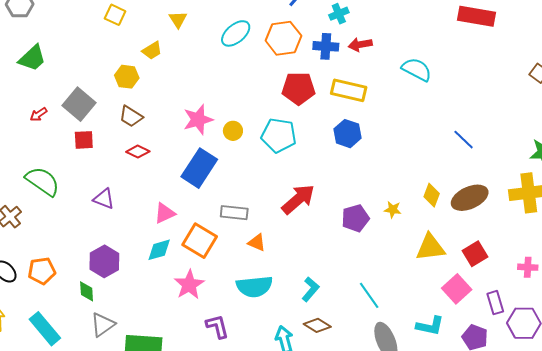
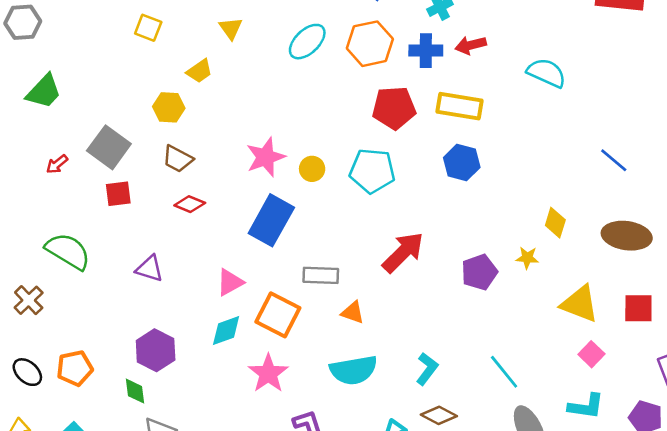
yellow diamond: (432, 195) -> (555, 223), moved
brown ellipse: (470, 198) -> (627, 236), turned 36
yellow triangle: (430, 247) -> (580, 304), turned 32
red square: (475, 254) -> (638, 308), turned 35
pink square: (457, 289) -> (591, 354), moved, size x0.7

